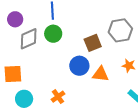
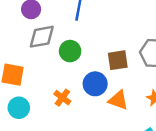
green circle: (53, 34) -> (70, 51), moved
orange cross: (58, 97) -> (62, 98), moved, turned -32

